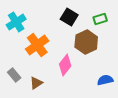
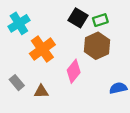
green rectangle: (100, 19) -> (100, 20), moved
brown triangle: (36, 83) -> (41, 91), turned 32

